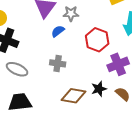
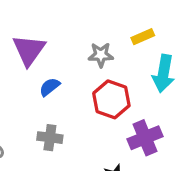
gray star: (71, 14) -> (101, 55), moved

